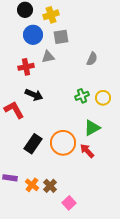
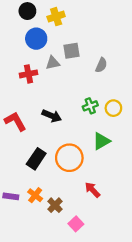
gray square: (61, 37) -> (72, 51), moved
black arrow: (34, 95) -> (52, 116), moved
red arrow: (87, 151) -> (92, 190), moved
orange cross: (32, 185) -> (35, 195), moved

